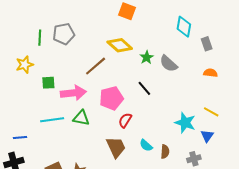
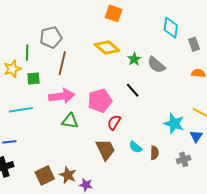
green line: (40, 38) -> (27, 53), moved
brown line: (96, 66) -> (62, 63), moved, turned -35
green square: (48, 83) -> (33, 79), moved
cyan line: (52, 120) -> (21, 110), moved

